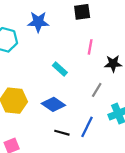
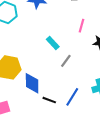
gray line: (97, 90) -> (66, 61), moved
blue diamond: (53, 104) -> (32, 83), moved, turned 50

